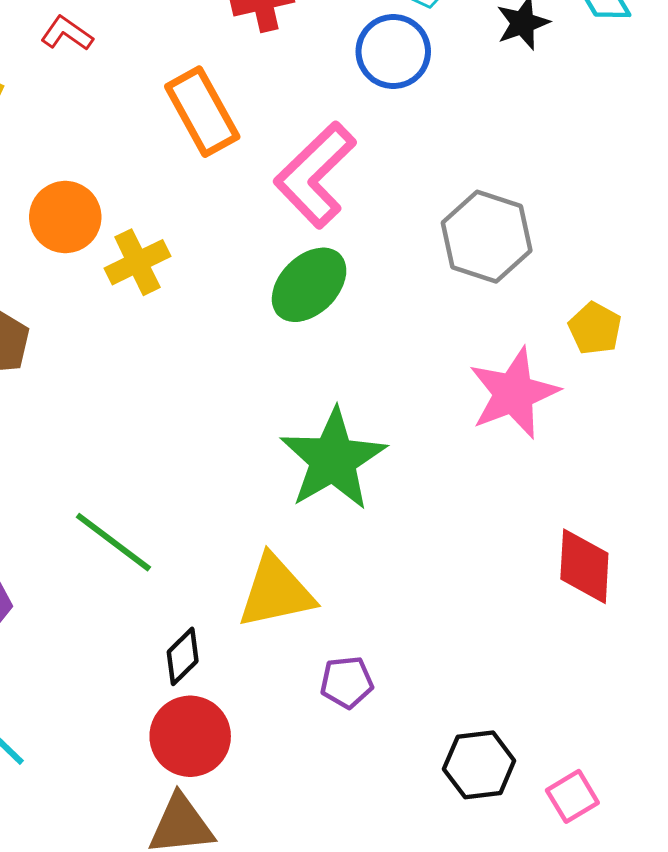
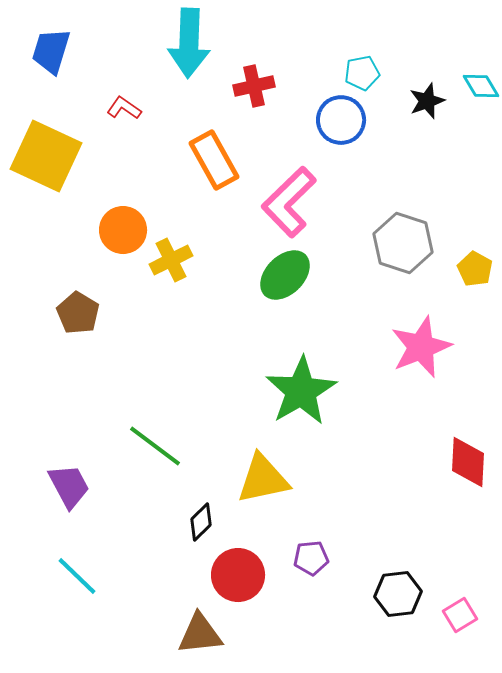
yellow pentagon: (595, 328) -> (475, 269), moved
purple pentagon: (347, 682) -> (311, 558), moved
red circle: (190, 736) -> (238, 575), moved

